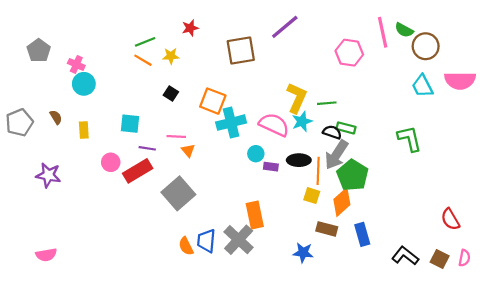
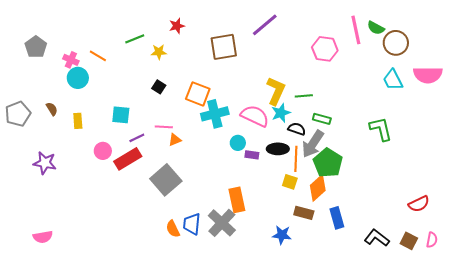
orange line: (143, 60) -> (98, 56), moved
black semicircle: (332, 132) -> (297, 129), moved
purple line: (147, 148) -> (137, 138), turned -35
orange triangle: (188, 150) -> (175, 140), turned 48
red semicircle: (450, 219) -> (419, 204), turned -85

